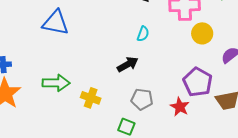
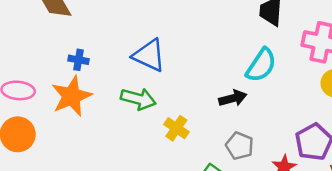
blue triangle: (56, 23) -> (149, 55), moved
cyan semicircle: (143, 34) -> (261, 65), size x1.8

